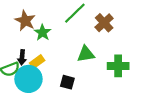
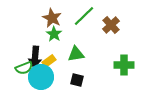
brown star: (25, 21) -> (52, 18), moved
green triangle: (86, 54) -> (76, 54), moved
black arrow: (22, 57) -> (35, 57), size x1.5

